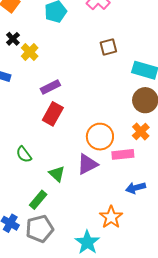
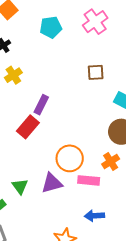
yellow cross: (30, 52) -> (13, 75), moved
purple rectangle: (50, 87) -> (41, 105), moved, turned -48

